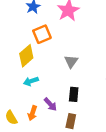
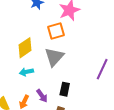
orange square: (42, 34) -> (56, 31), moved
gray triangle: (71, 61) -> (54, 57), moved, size x1.5

